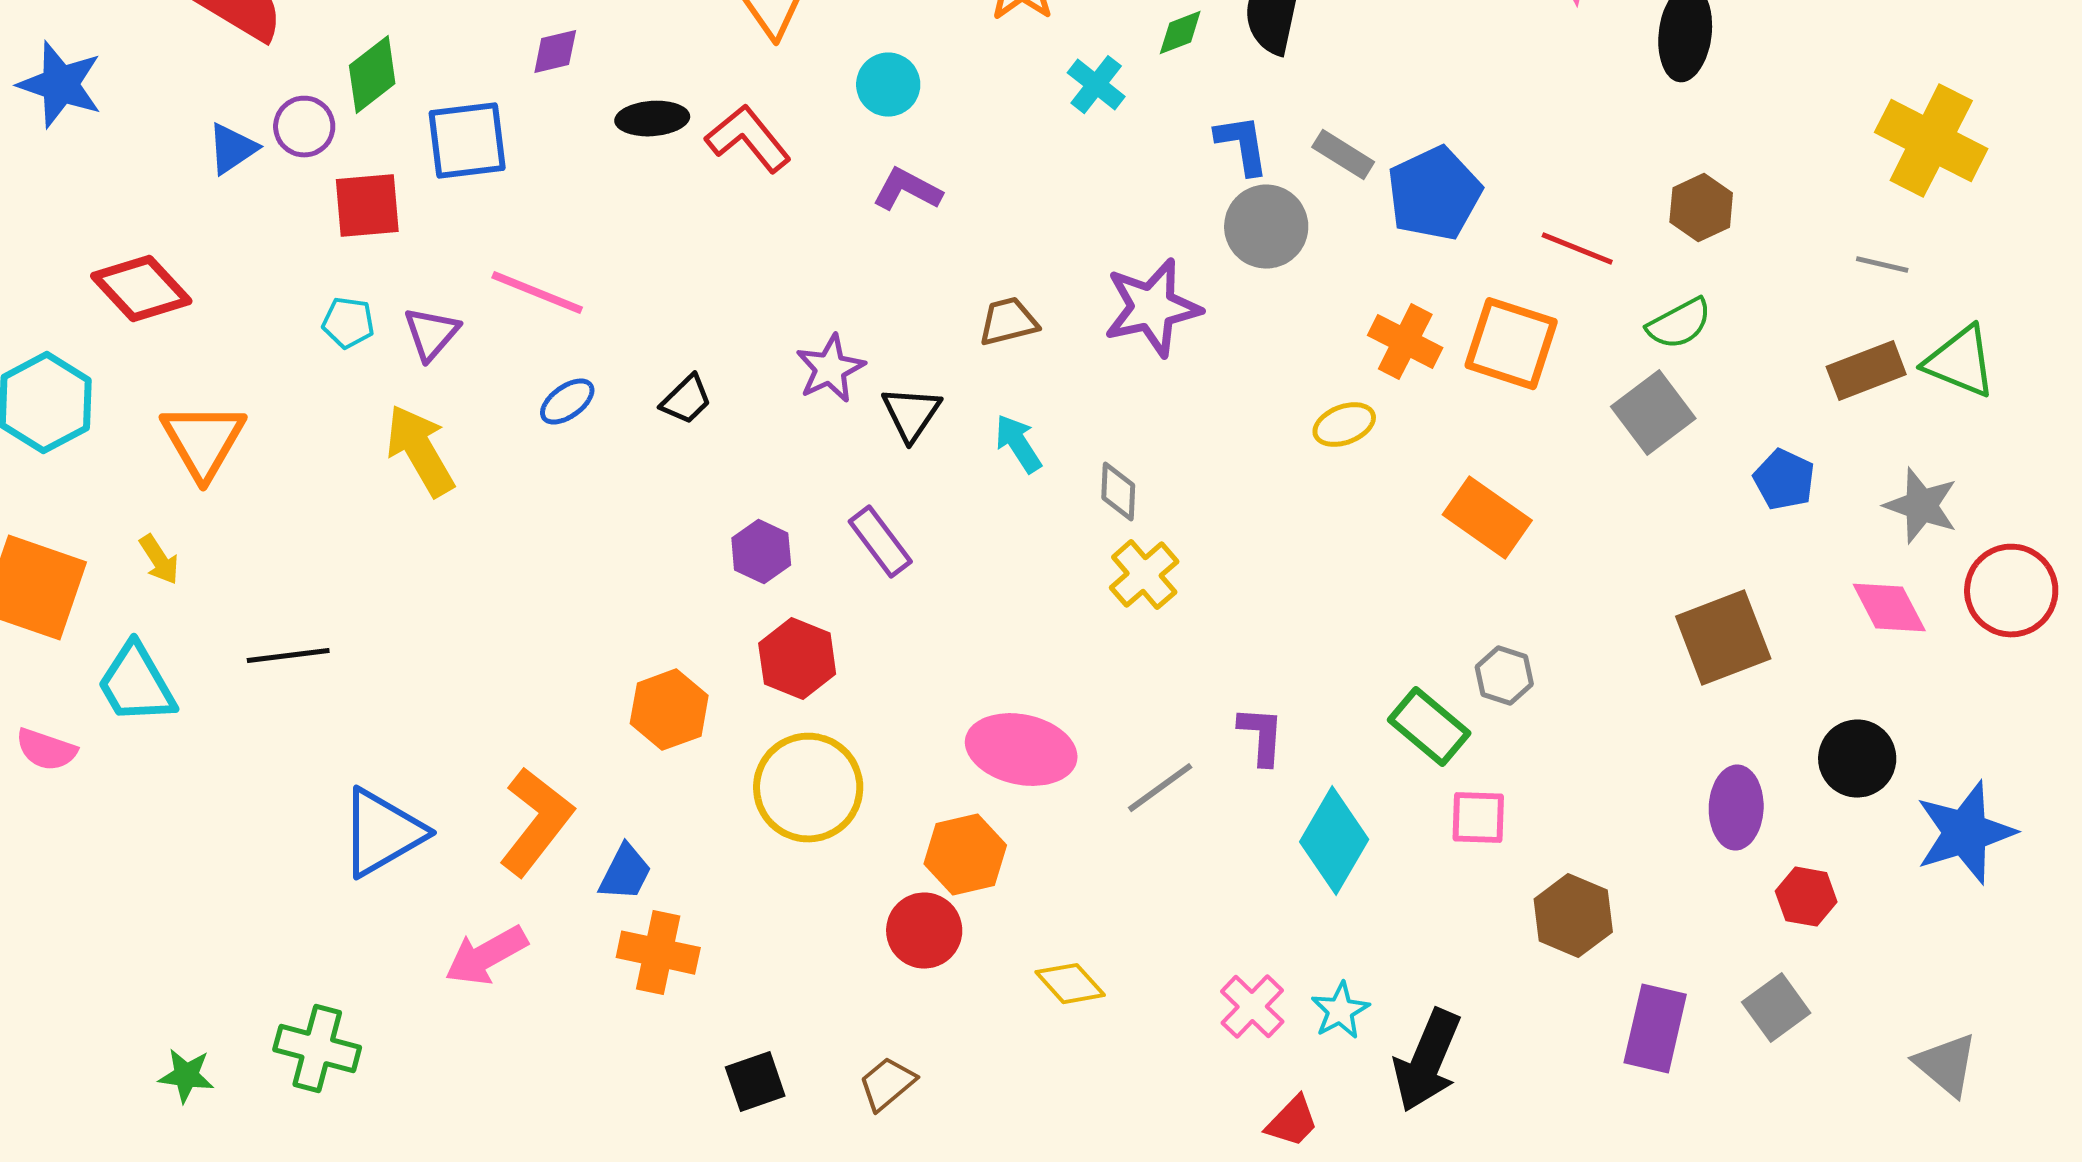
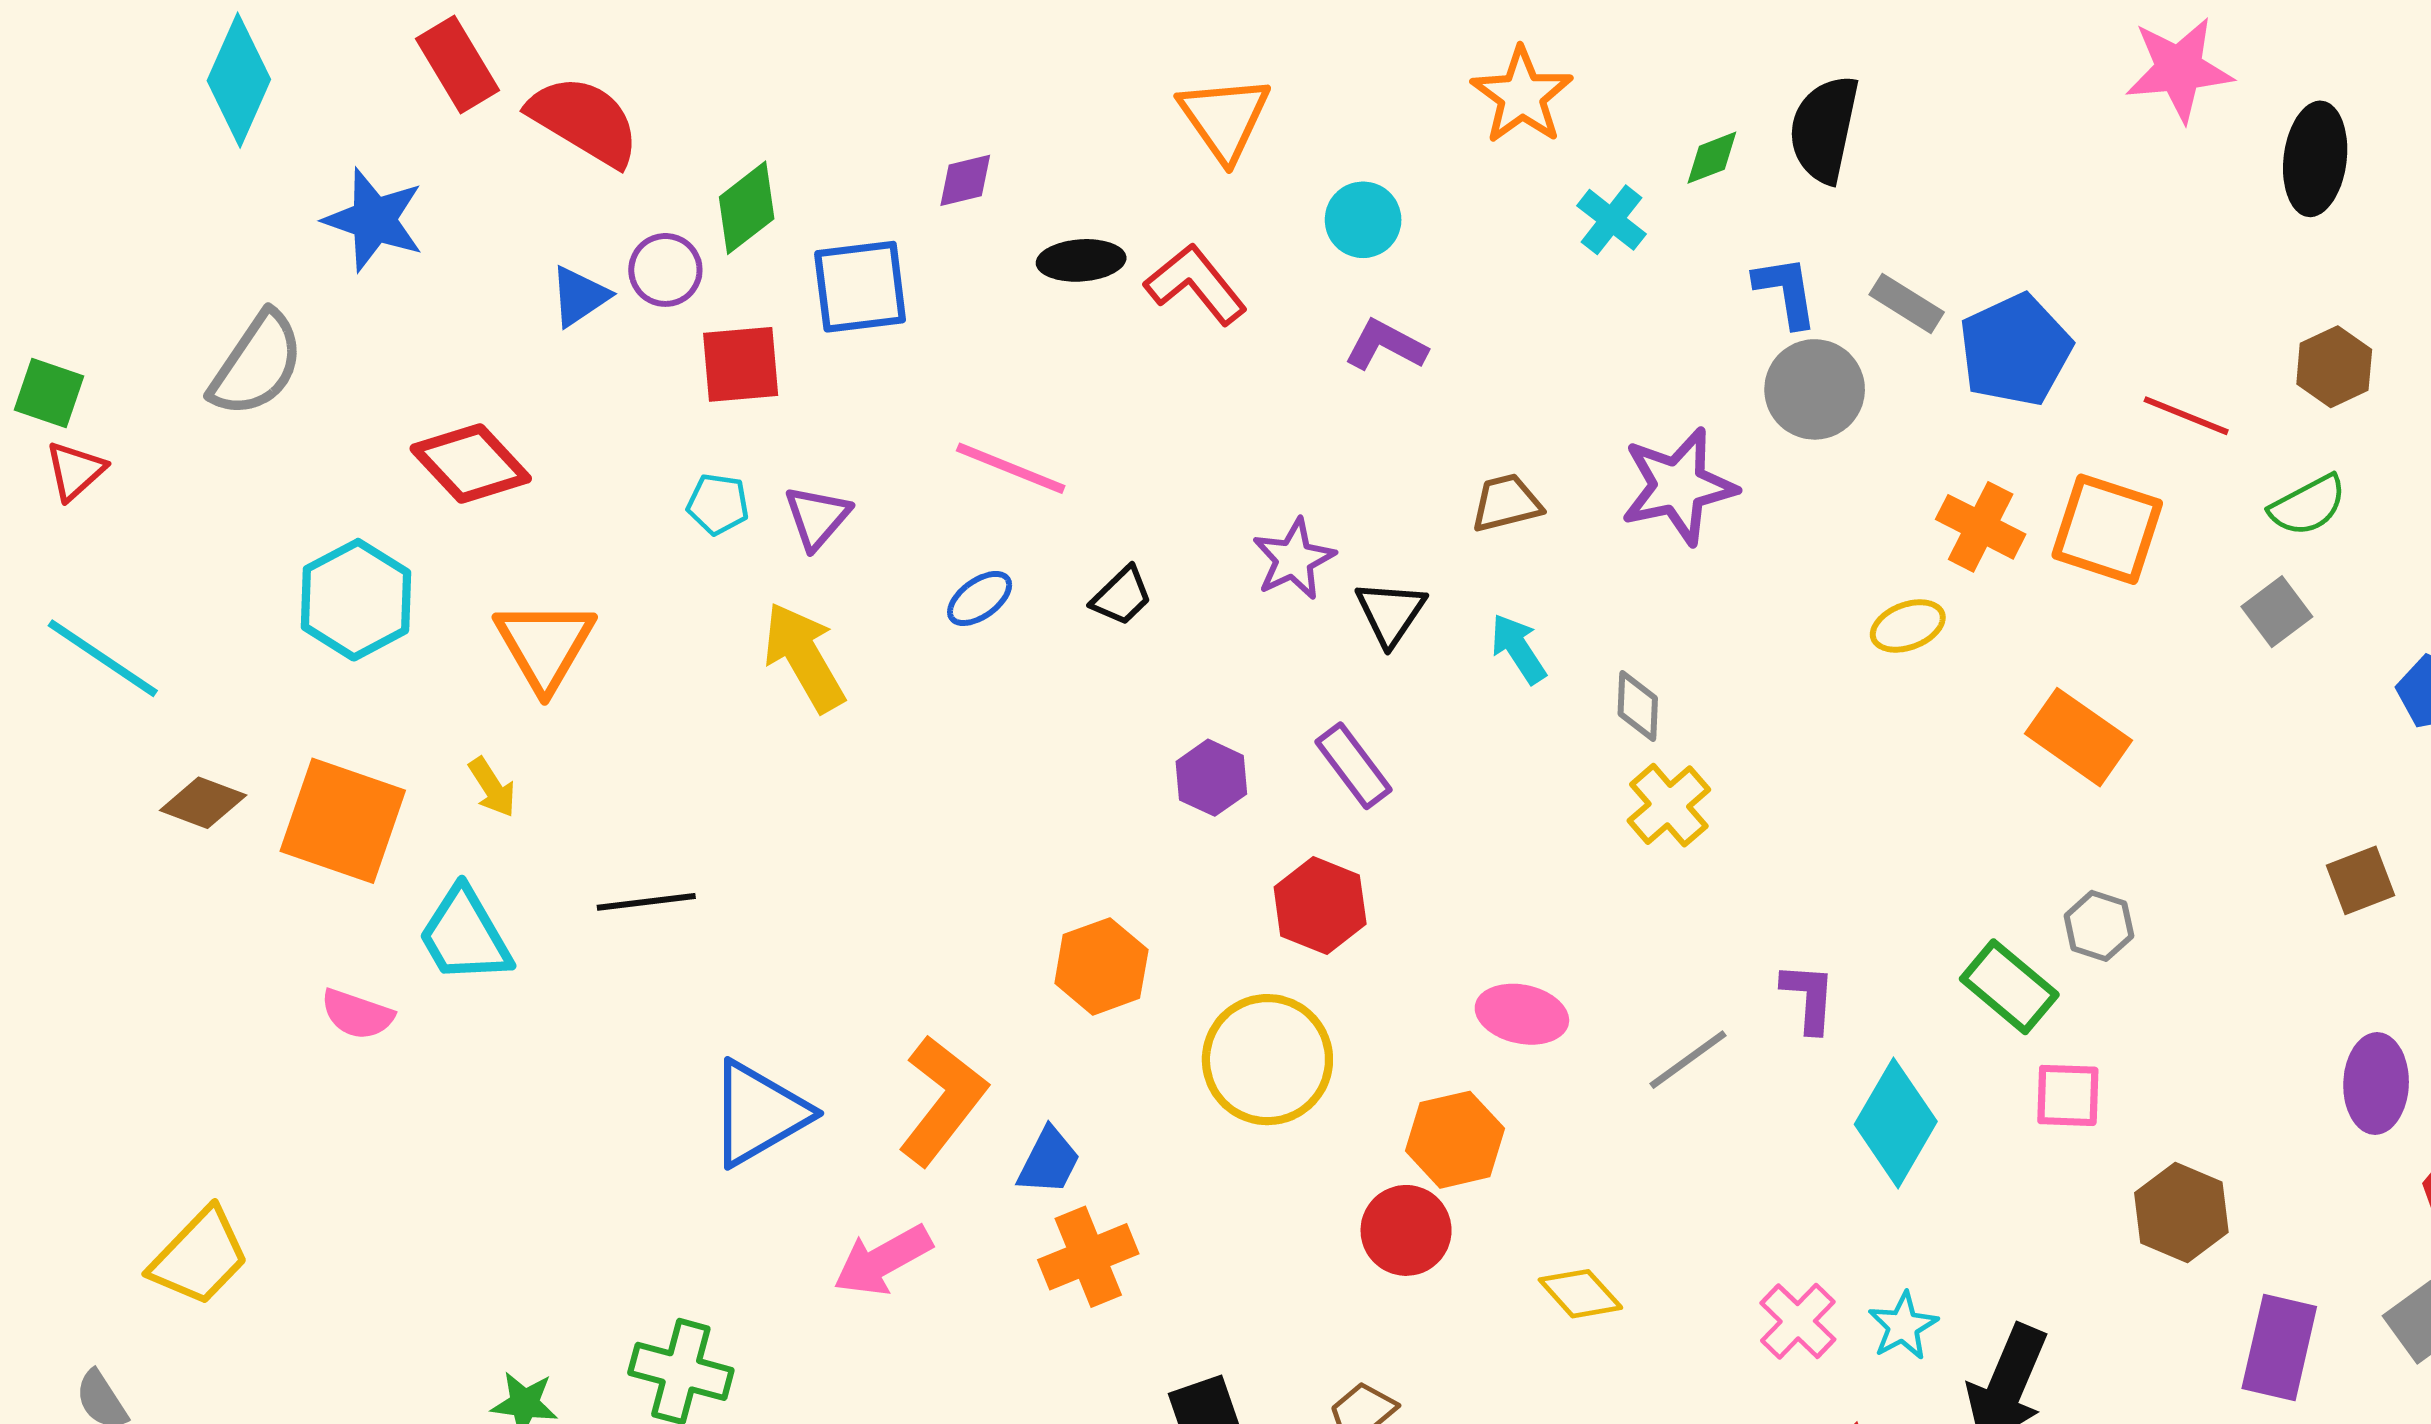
pink line: (537, 293) -> (1011, 468), moved
gray square: (1653, 413) -> (2277, 612), size x0.7
brown square: (1723, 638) -> (2361, 880), size x0.6
red hexagon: (797, 659) -> (1320, 906), moved
pink ellipse: (1021, 750) -> (1522, 1014), size x0.7
orange cross: (658, 953) -> (1088, 1257), turned -34

